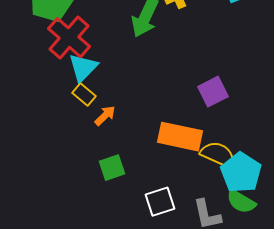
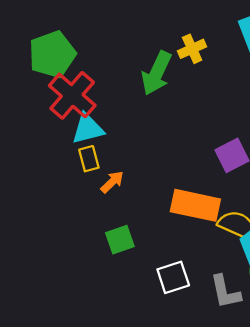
cyan triangle: (83, 68) -> (88, 129), turned 32
yellow rectangle: (84, 95) -> (89, 159), turned 35

